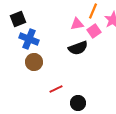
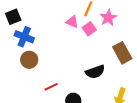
pink triangle: (77, 24) -> (72, 22), turned 32
black semicircle: (78, 48) -> (95, 72), moved

